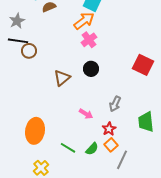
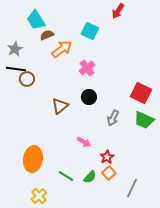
orange arrow: (84, 21) -> (62, 49), moved
gray arrow: (115, 104) -> (113, 118), moved
green trapezoid: (146, 122) -> (144, 120), moved, turned -60
gray line: (122, 160) -> (132, 188), moved

